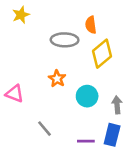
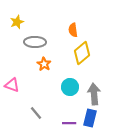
gray ellipse: (65, 40) -> (35, 42), moved
orange star: (57, 79) -> (44, 64), moved
gray arrow: (117, 105) -> (94, 94), size x1.5

